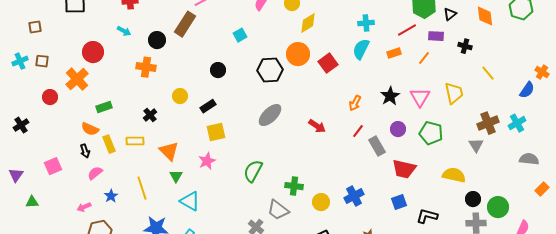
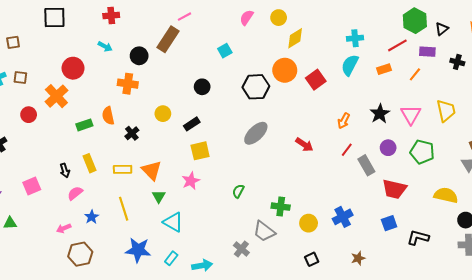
orange semicircle: (90, 129) -> (108, 116), moved, turned 54
yellow rectangle: (135, 141) -> (123, 169), moved
green semicircle: (253, 171) -> (238, 191), size x0.6

